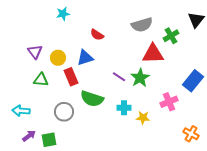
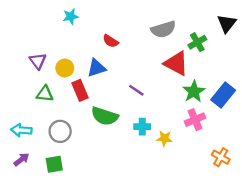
red triangle: (153, 54) -> (176, 63), turned 30
green star: (140, 78) -> (194, 91), moved
gray circle: (64, 112) -> (60, 131), moved
purple arrow: (29, 136) -> (21, 160), moved

